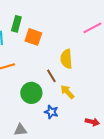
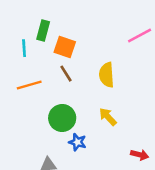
brown line: (51, 76) -> (66, 74), moved
blue star: (51, 112) -> (77, 142), moved

